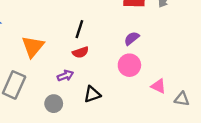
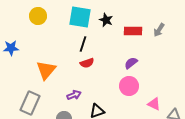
black line: (79, 29) -> (83, 44), moved
red semicircle: (80, 52) -> (87, 63), moved

